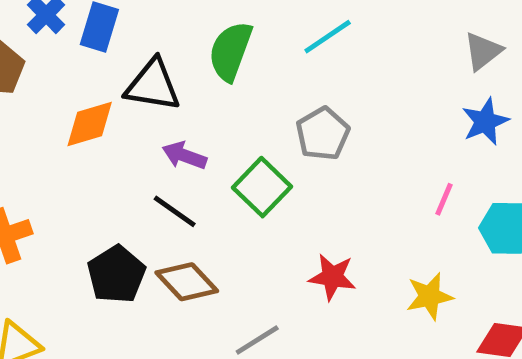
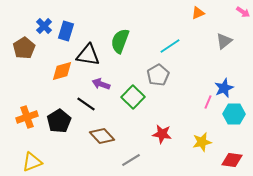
cyan line: (328, 37) -> (170, 46), moved
blue star: (485, 122) -> (224, 88), moved
black line: (175, 211) -> (86, 104), moved
black pentagon: (116, 274) -> (59, 121), moved

